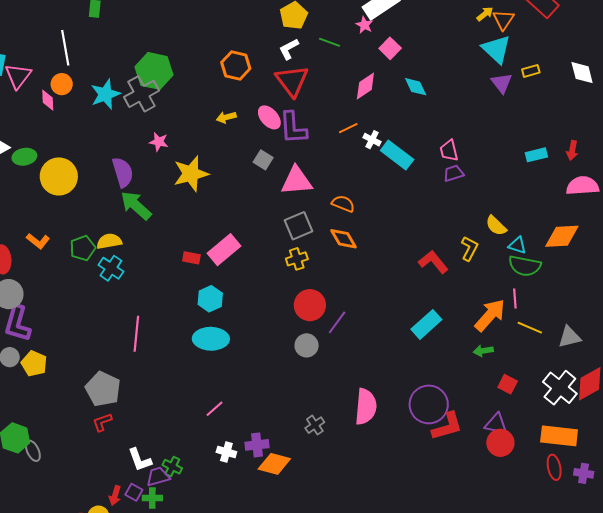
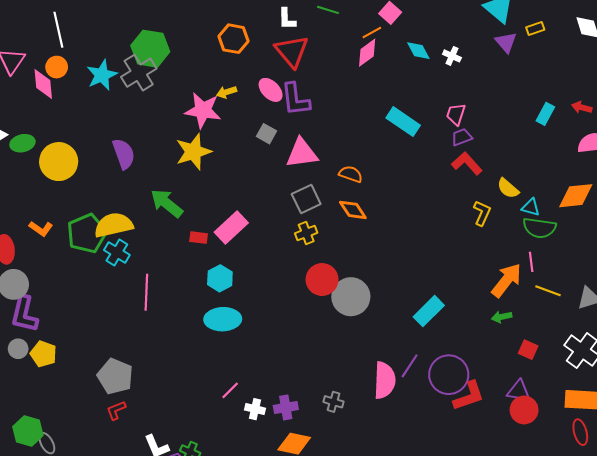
white L-shape: (289, 49) -> (287, 19), turned -60
pink diamond: (48, 100) -> (43, 84), size x1.4
orange line: (348, 128) -> (372, 33), moved
white cross: (372, 140) -> (452, 56), moved
pink star: (159, 142) -> (203, 110), moved, size x1.8
red arrow: (572, 150) -> (582, 107), turned 96
pink trapezoid: (449, 151) -> (456, 114), turned 35
cyan rectangle: (536, 155) -> (545, 114), turned -45
green arrow: (136, 205) -> (167, 203), moved
yellow semicircle: (109, 241) -> (114, 225), size x1.5
green pentagon: (83, 248) -> (87, 233), size x1.5
red L-shape: (433, 262) -> (467, 163), moved
purple line: (337, 322) -> (410, 366), moved
cyan rectangle: (426, 324) -> (429, 311), moved
pink line: (136, 334) -> (146, 292), moved
gray circle: (307, 345) -> (351, 297), moved, size x1.6
gray cross: (315, 425) -> (334, 402), turned -36
purple cross: (257, 445) -> (286, 407), moved
white cross: (226, 452) -> (255, 409), moved

